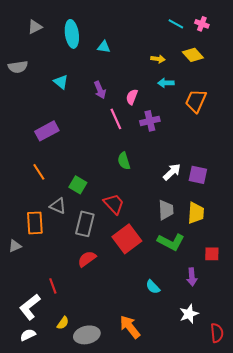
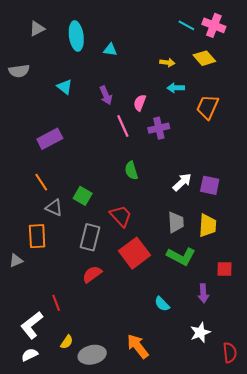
pink cross: (202, 24) -> (214, 25), size x1.5
gray triangle: (58, 206) -> (54, 208), moved

